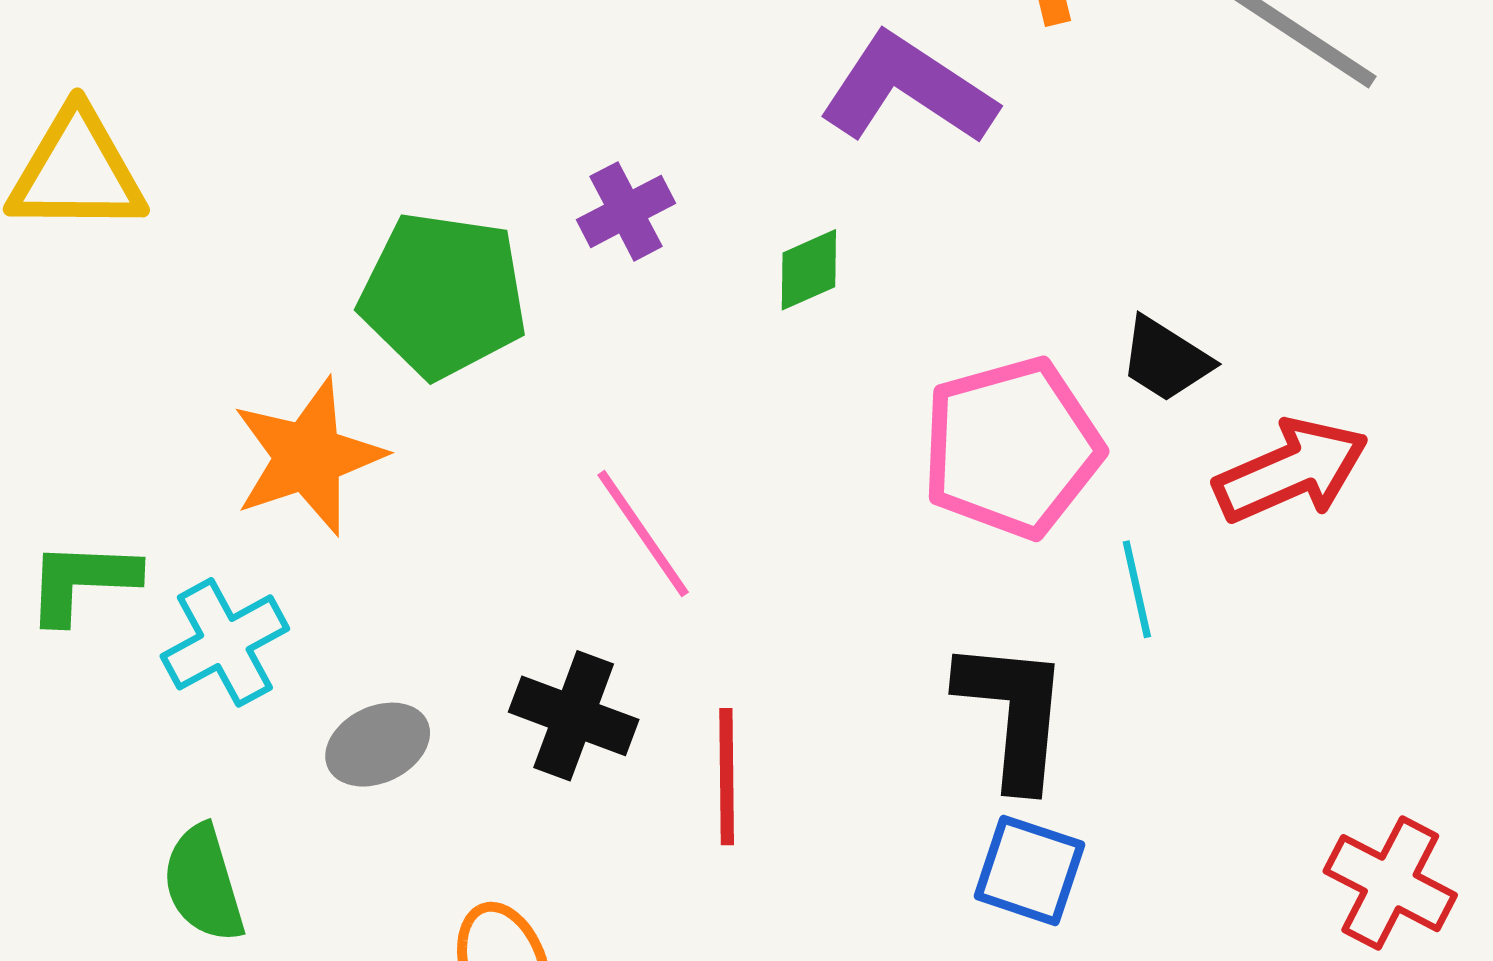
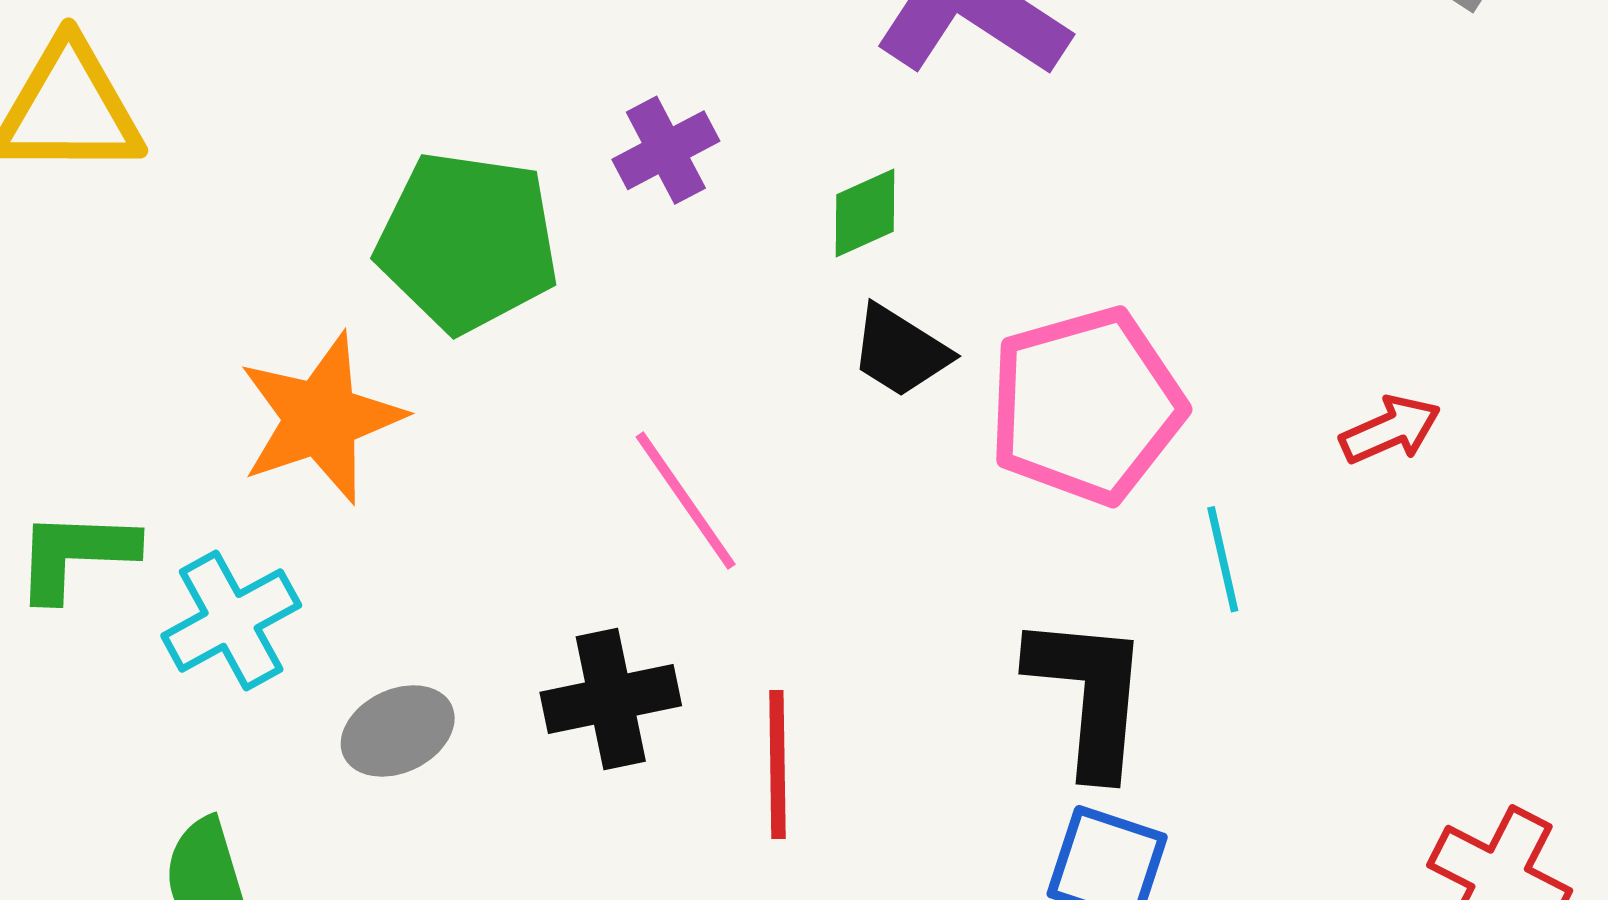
black trapezoid: (1166, 359) -> (900, 351), moved
red arrow: (1291, 471) -> (1390, 430), size x0.6
black cross: (574, 716) -> (611, 699), turned -32

